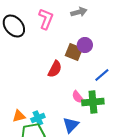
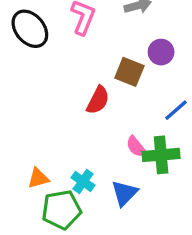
purple circle: (85, 45) -> (161, 52), moved
cyan cross: (38, 118) -> (83, 181), moved, turned -32

